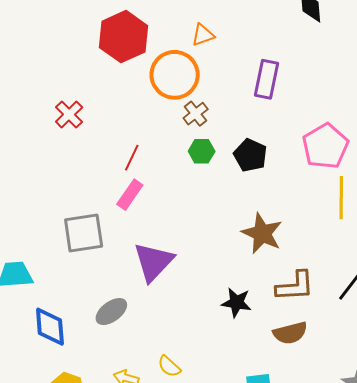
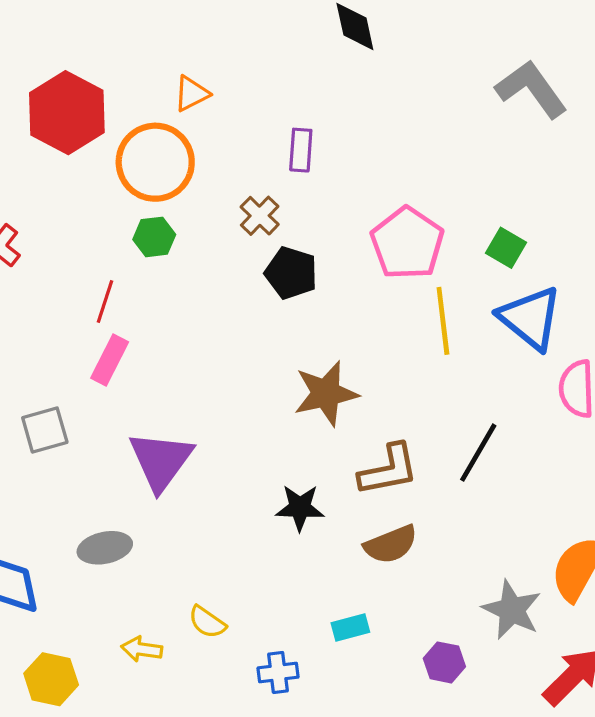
purple rectangle: (267, 79) -> (301, 150), size x0.7
brown cross: (196, 114) -> (260, 216), moved
green hexagon: (202, 151) -> (154, 237), moved
gray square: (84, 233) -> (45, 430), size x0.7
brown star: (262, 233) -> (326, 394), turned -30
gray ellipse: (111, 312) -> (105, 548), turned 32

